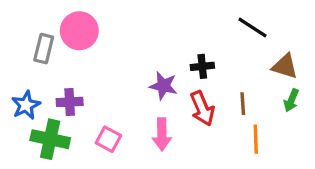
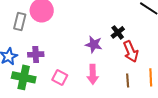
black cross: (202, 66) -> (118, 32), turned -32
brown line: (243, 104) -> (128, 80), moved
red arrow: (202, 108) -> (131, 51), moved

